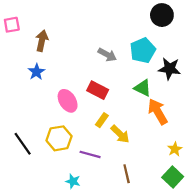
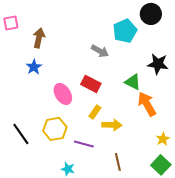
cyan pentagon: (143, 50) -> (125, 31), moved
yellow arrow: (120, 134) -> (112, 125), turned -42

